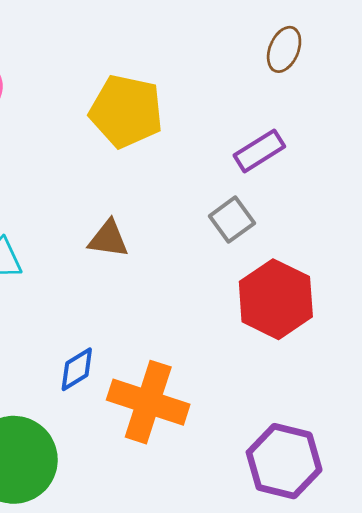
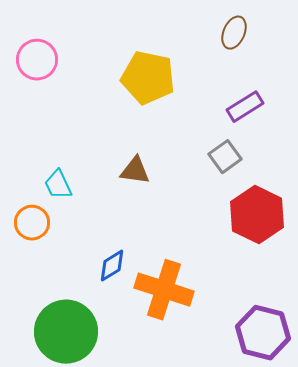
brown ellipse: (284, 49) -> (234, 33), moved

